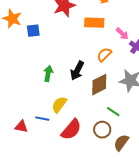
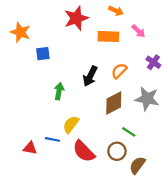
blue square: (33, 31) -> (43, 54), moved
pink arrow: (122, 34) -> (138, 31), moved
black arrow: (77, 71) -> (90, 76), moved
red semicircle: (71, 130) -> (84, 151), turned 95

